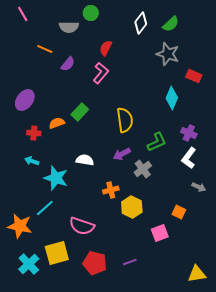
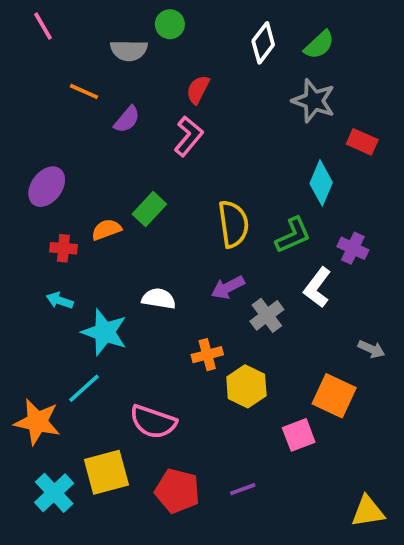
green L-shape: (157, 142) -> (293, 235), moved
white L-shape: (189, 158) -> (317, 287), moved
orange square: (179, 212) -> (334, 396), size x1.6

